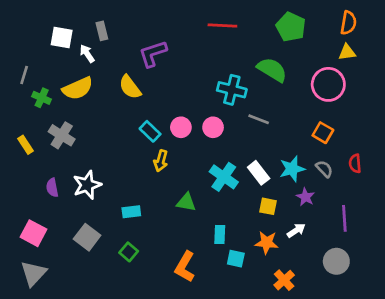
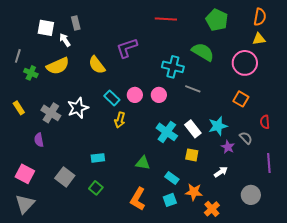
purple L-shape: (153, 54) -> (127, 48), moved
gray cross: (62, 135) -> (51, 113), moved
gray semicircle: (324, 169) -> (246, 138), moved
white star: (87, 185) -> (78, 108), moved
green triangle: (186, 202) -> (143, 163), moved
yellow square: (268, 206) -> (192, 155), moved
purple line: (344, 218) -> (269, 163), moved
cyan rectangle: (220, 234) -> (172, 178), moved, turned -56
orange star: (267, 243) -> (194, 192), moved
cyan square: (236, 259) -> (170, 200), moved, turned -32

